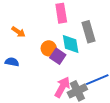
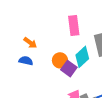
cyan diamond: (71, 44) -> (82, 57), turned 55
blue semicircle: (12, 62) -> (26, 61), moved

